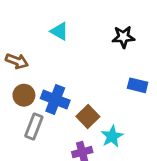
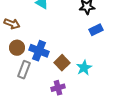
blue rectangle: (138, 85) -> (96, 30), moved, turned -40
cyan star: (112, 136) -> (84, 68), moved

